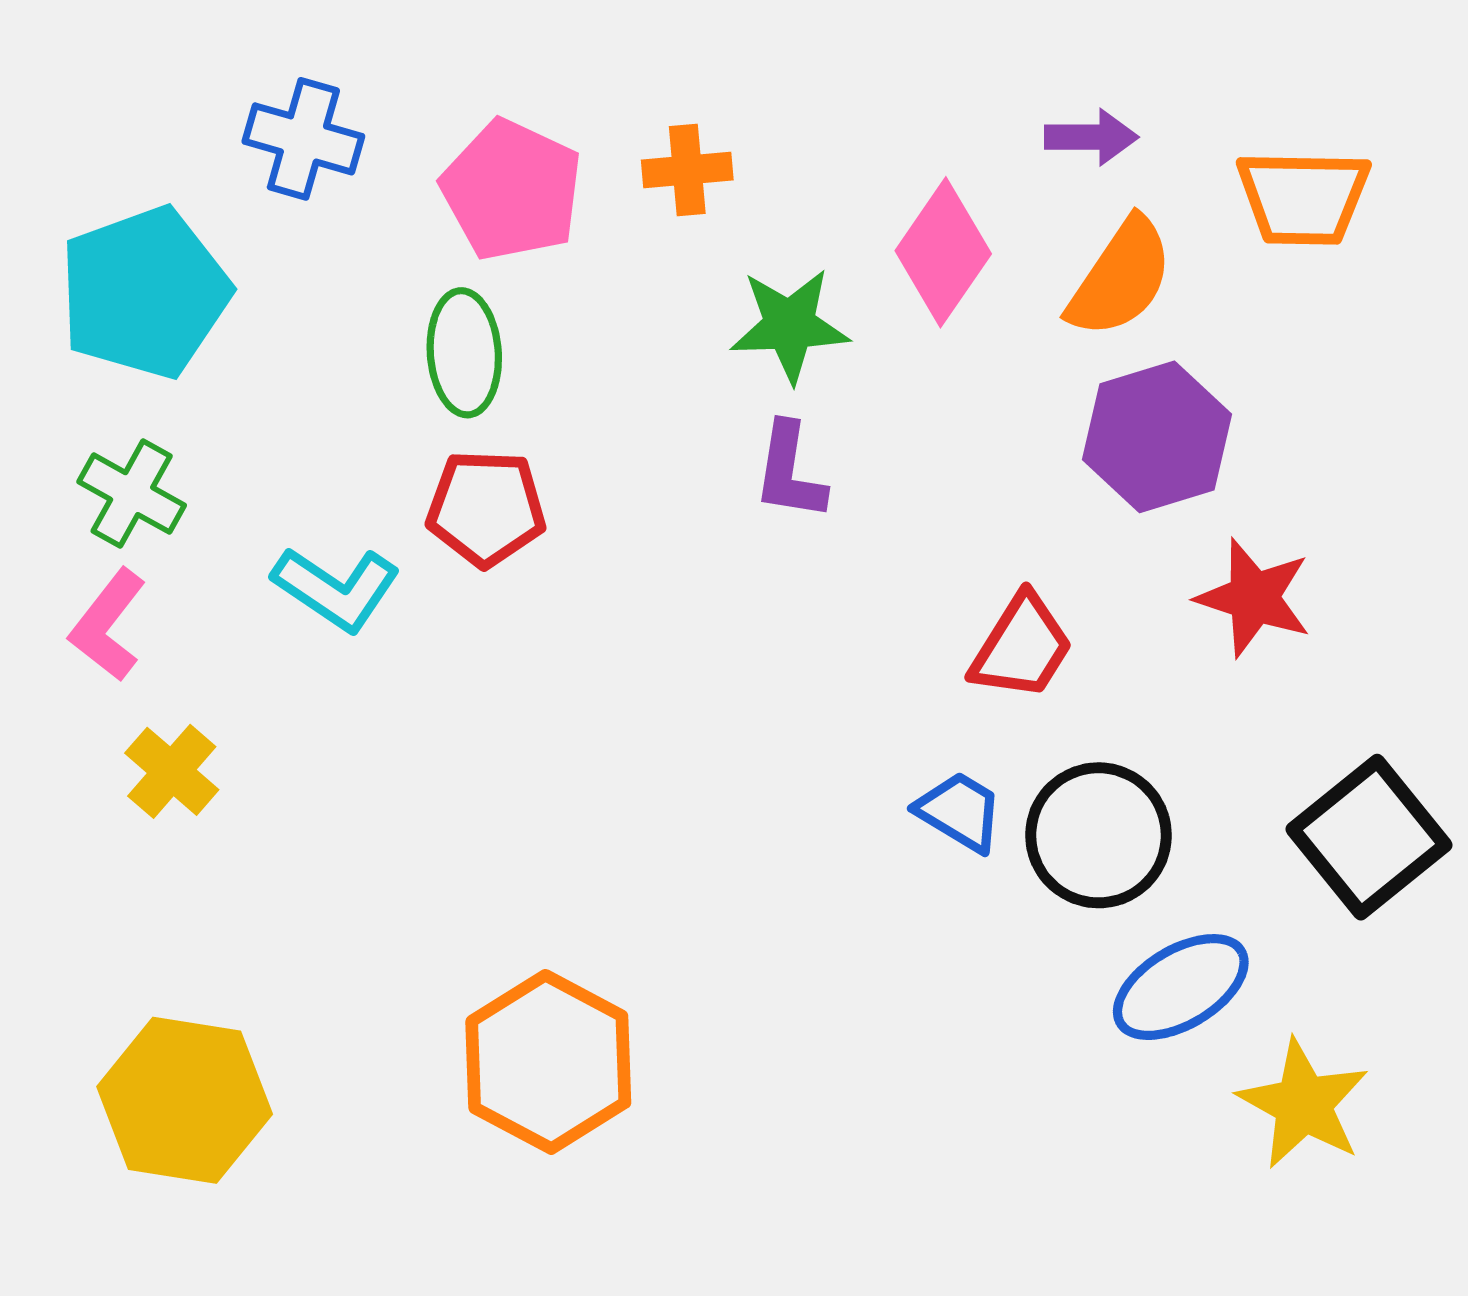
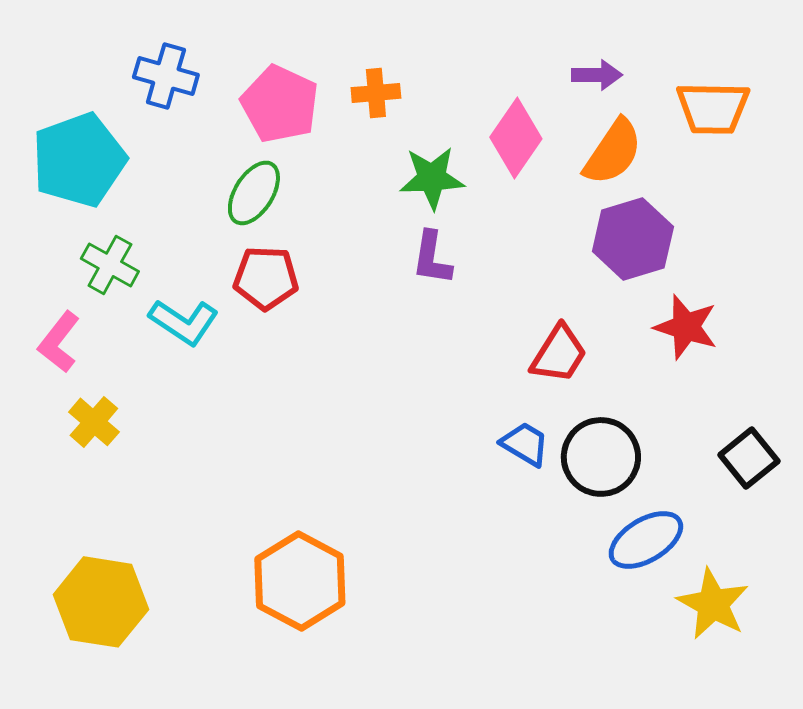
green ellipse: (464, 353) -> (254, 193), turned 36
green cross: (132, 494) -> (110, 265), moved
black square: (1369, 837) -> (749, 458), size x0.7

